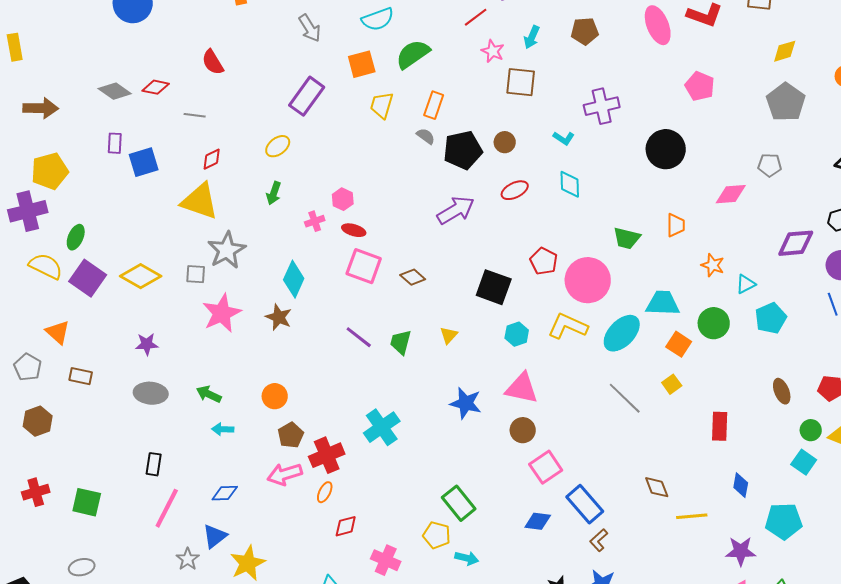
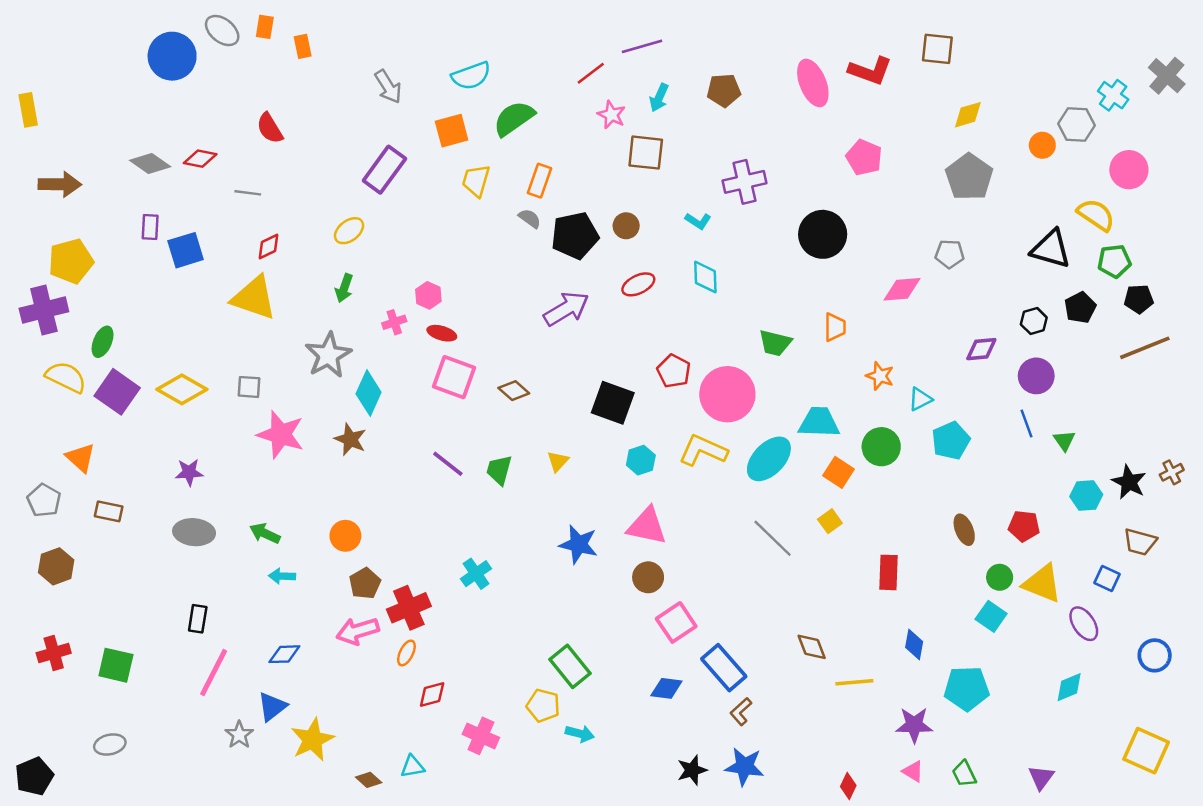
purple diamond: (796, 243) -> (981, 349), size x0.7
gray star: (227, 250) -> (328, 355), moved
pink star: (222, 313) -> (281, 435), turned -30
cyan cross: (382, 427) -> (476, 574), size x0.7

